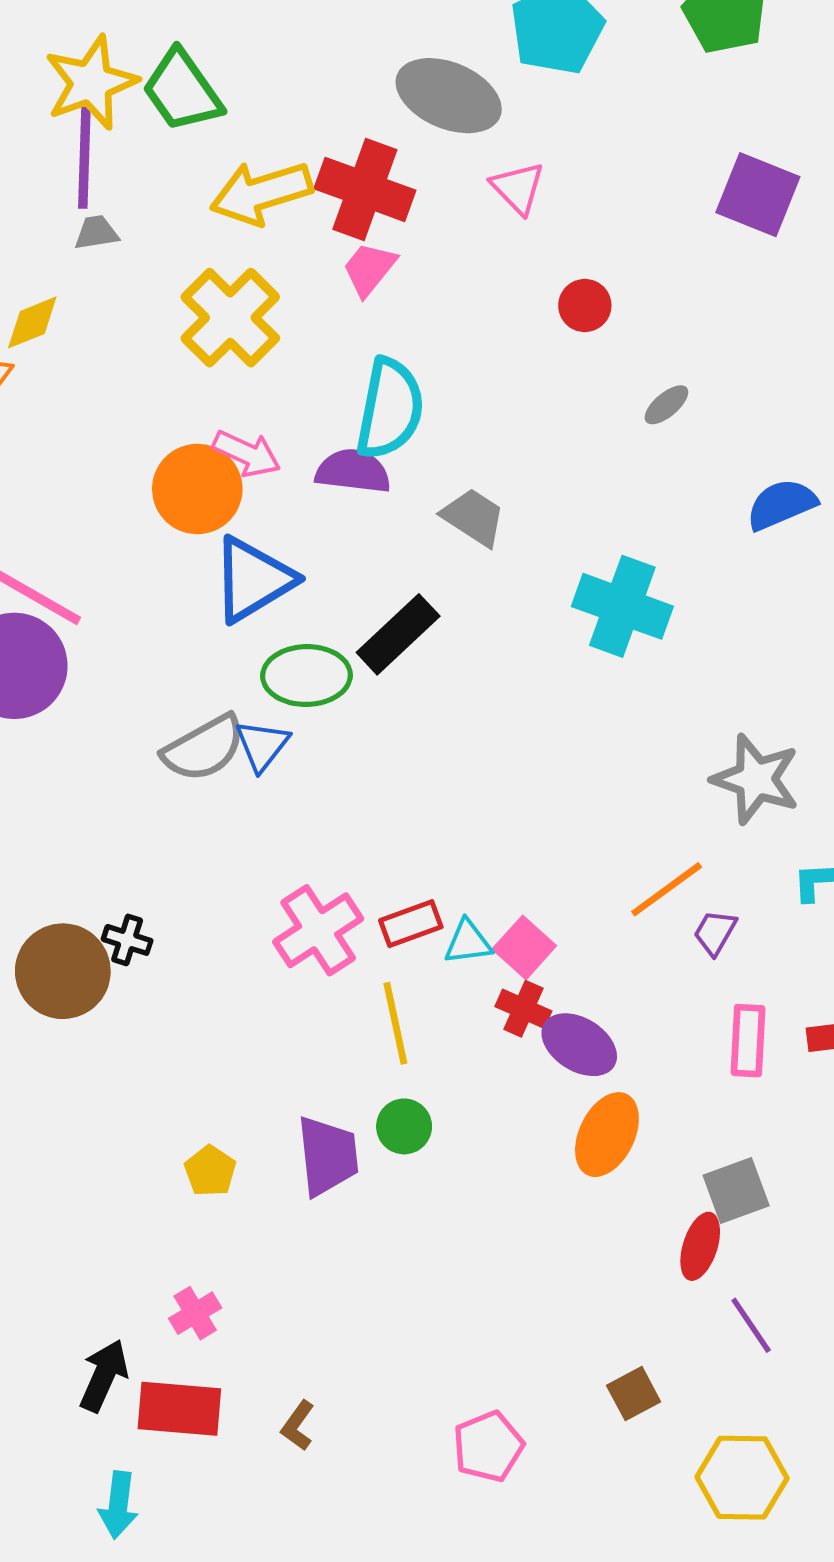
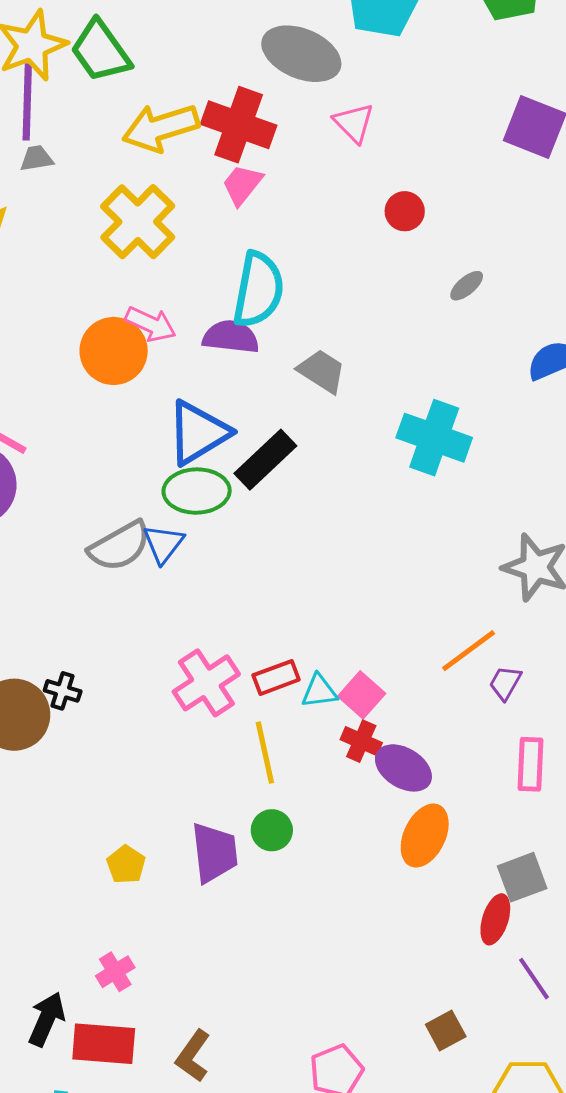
blue triangle: (253, 580) -> (198, 433), moved
brown L-shape: (298, 1426) -> (193, 1056), size x1.4

